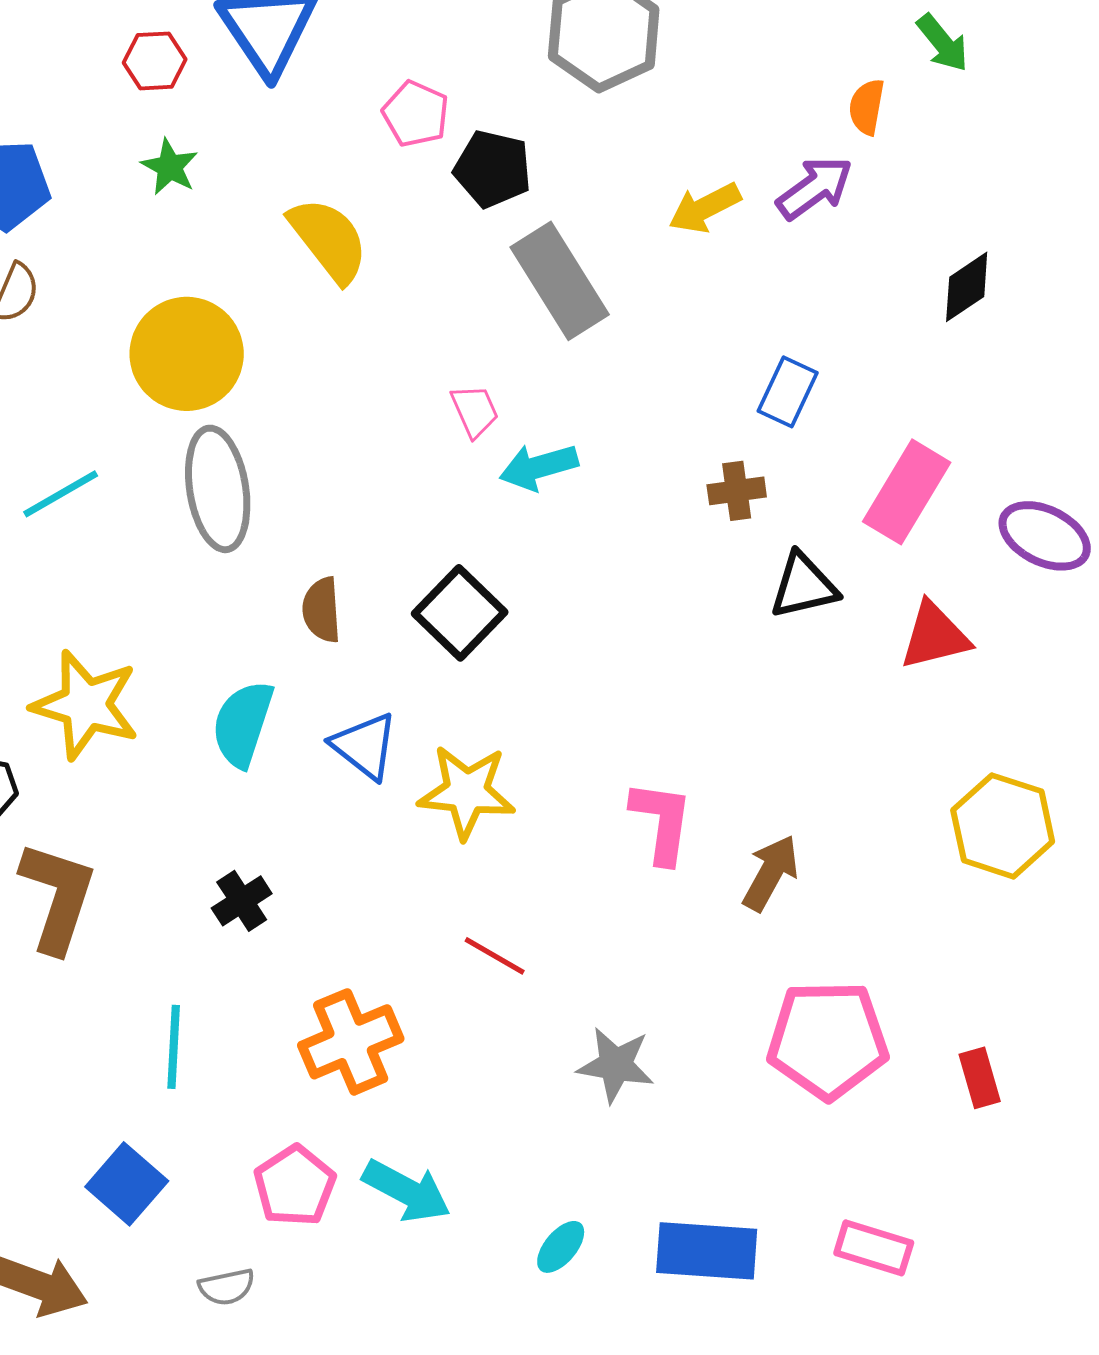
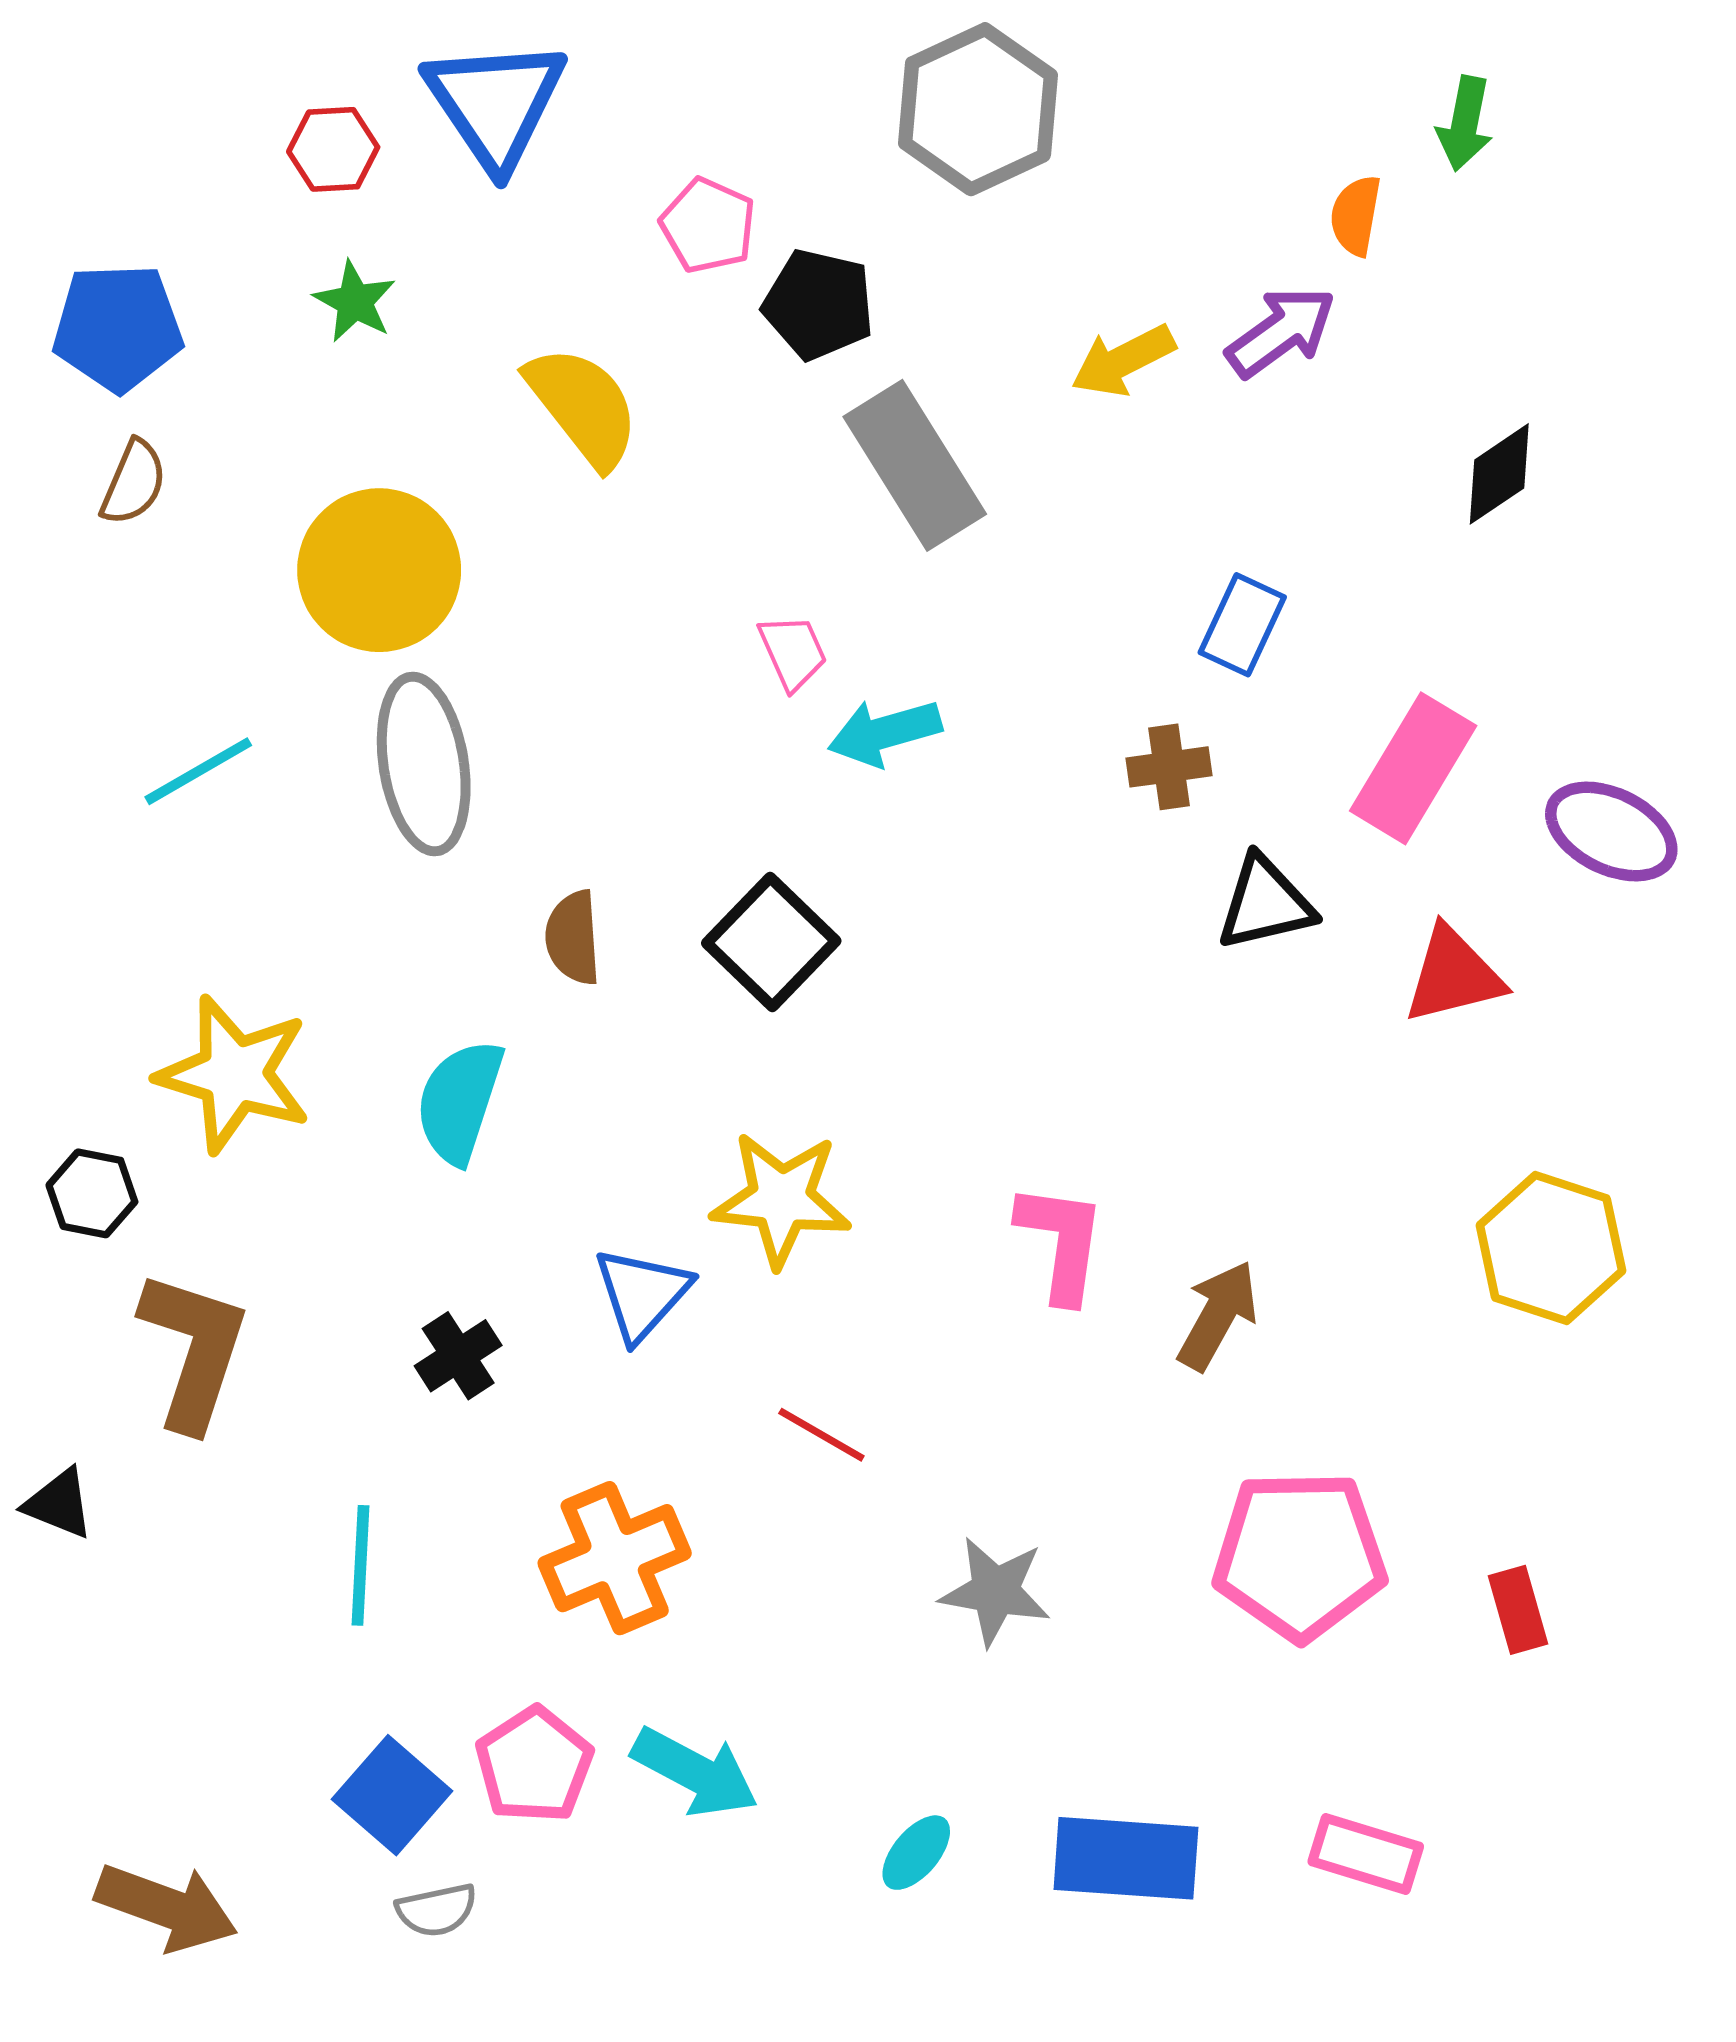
green arrow: (943, 43) -> (1465, 124), turned 50
blue triangle: (365, 746) -> (642, 1294), moved, turned 34
blue square: (127, 1184) -> (392, 1795), moved

